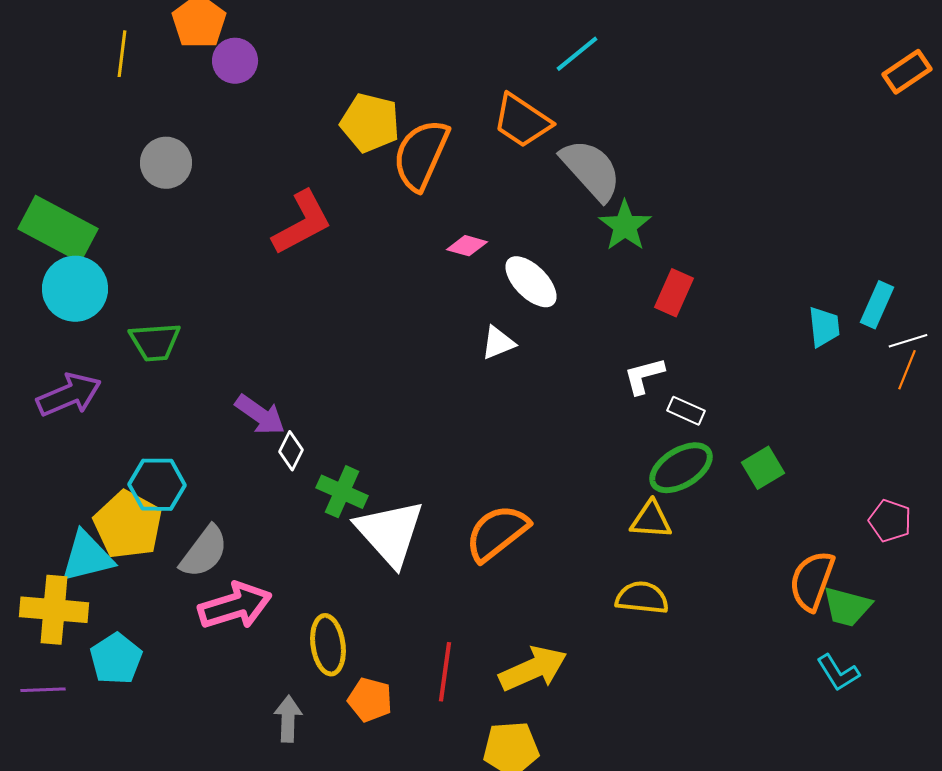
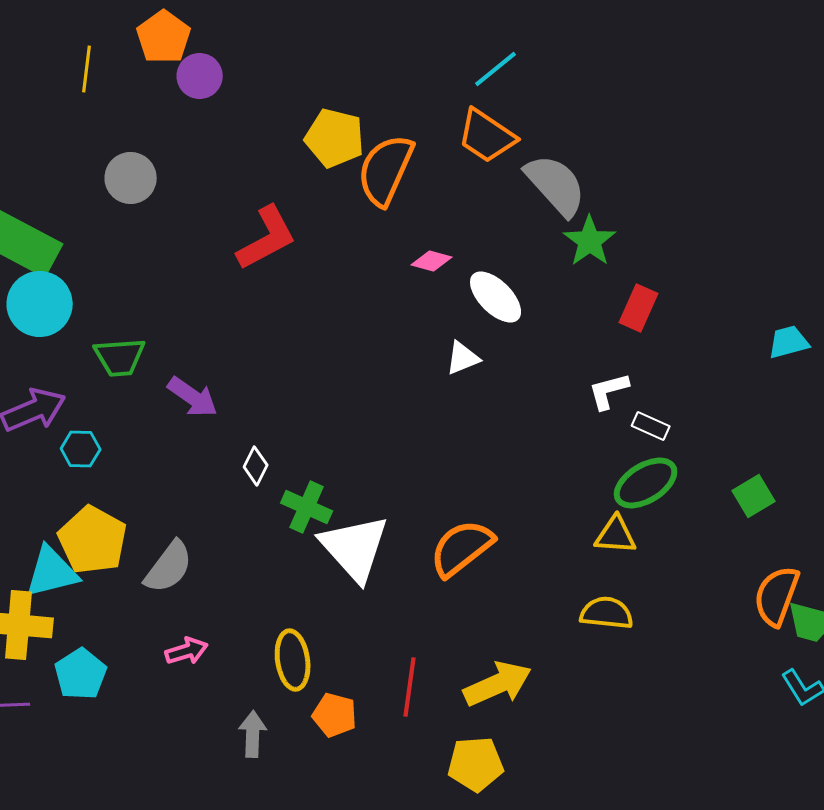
cyan line: (577, 54) -> (496, 69), moved
cyan trapezoid: (824, 327) -> (789, 342), turned -99
purple arrow: (260, 415) -> (193, 397), moved
green square: (763, 468) -> (754, 496), moved
cyan hexagon: (157, 485) -> (81, 449), moved, size x0.7
pink arrow: (235, 606) -> (187, 651), moved, size x0.6

